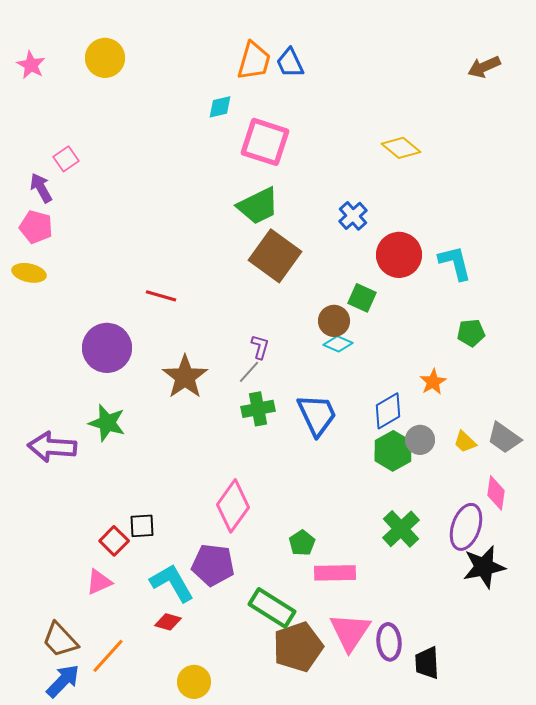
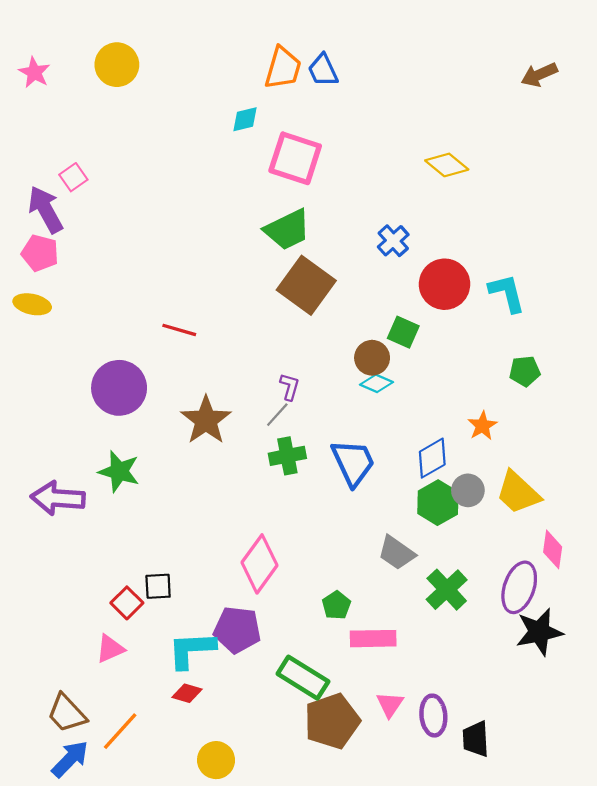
purple arrow: (41, 188) -> (46, 210), size x1.4
gray trapezoid: (504, 438) -> (397, 553), moved
yellow trapezoid: (465, 442) -> (518, 493), size x1.8
cyan L-shape: (172, 583) -> (192, 650), turned -63
pink triangle: (350, 632) -> (390, 704), size x0.6

